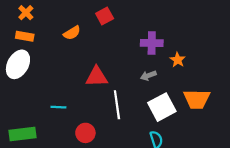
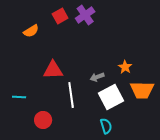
purple cross: (152, 43) -> (85, 15), moved, turned -36
orange star: (178, 60) -> (125, 67), moved
gray arrow: (148, 76) -> (97, 77), moved

